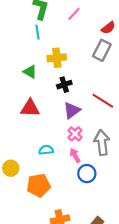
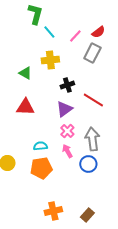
pink line: (74, 14) -> (75, 36), moved
cyan line: (38, 32) -> (49, 32), moved, turned -32
black cross: (64, 85) -> (67, 85), moved
blue circle: (87, 174) -> (88, 164), moved
orange pentagon: (39, 185) -> (41, 168), moved

